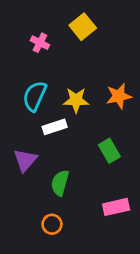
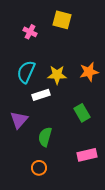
yellow square: (83, 27) -> (62, 20), turned -36

